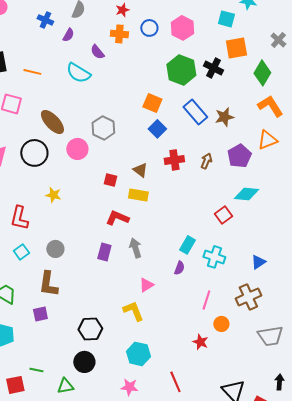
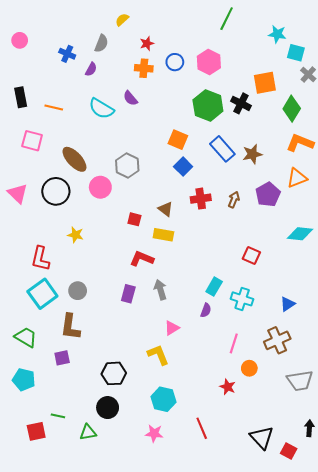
cyan square: (226, 19) -> (296, 53), moved
purple semicircle: (97, 52) -> (130, 98), moved
orange L-shape: (270, 106) -> (300, 143), turned -36
cyan diamond: (246, 194) -> (300, 234), moved
red square: (223, 215) -> (251, 255), turned -30
cyan square: (21, 252) -> (42, 294), size x1.8

